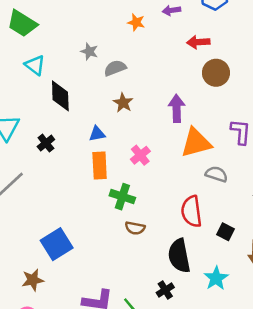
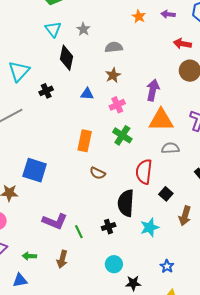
gray star: (89, 51) -> (83, 29), moved
pink cross: (140, 155) -> (117, 105), moved
orange rectangle: (100, 165) -> (85, 141), moved
gray semicircle: (216, 174) -> (170, 148), turned -36
green cross: (122, 197) -> (122, 135), moved
blue square: (57, 244) -> (35, 170), turned 35

